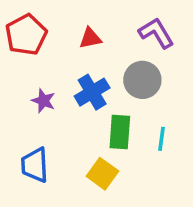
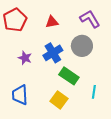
green rectangle: (120, 132) -> (69, 76), turned -60
cyan line: (161, 139) -> (94, 92), moved

